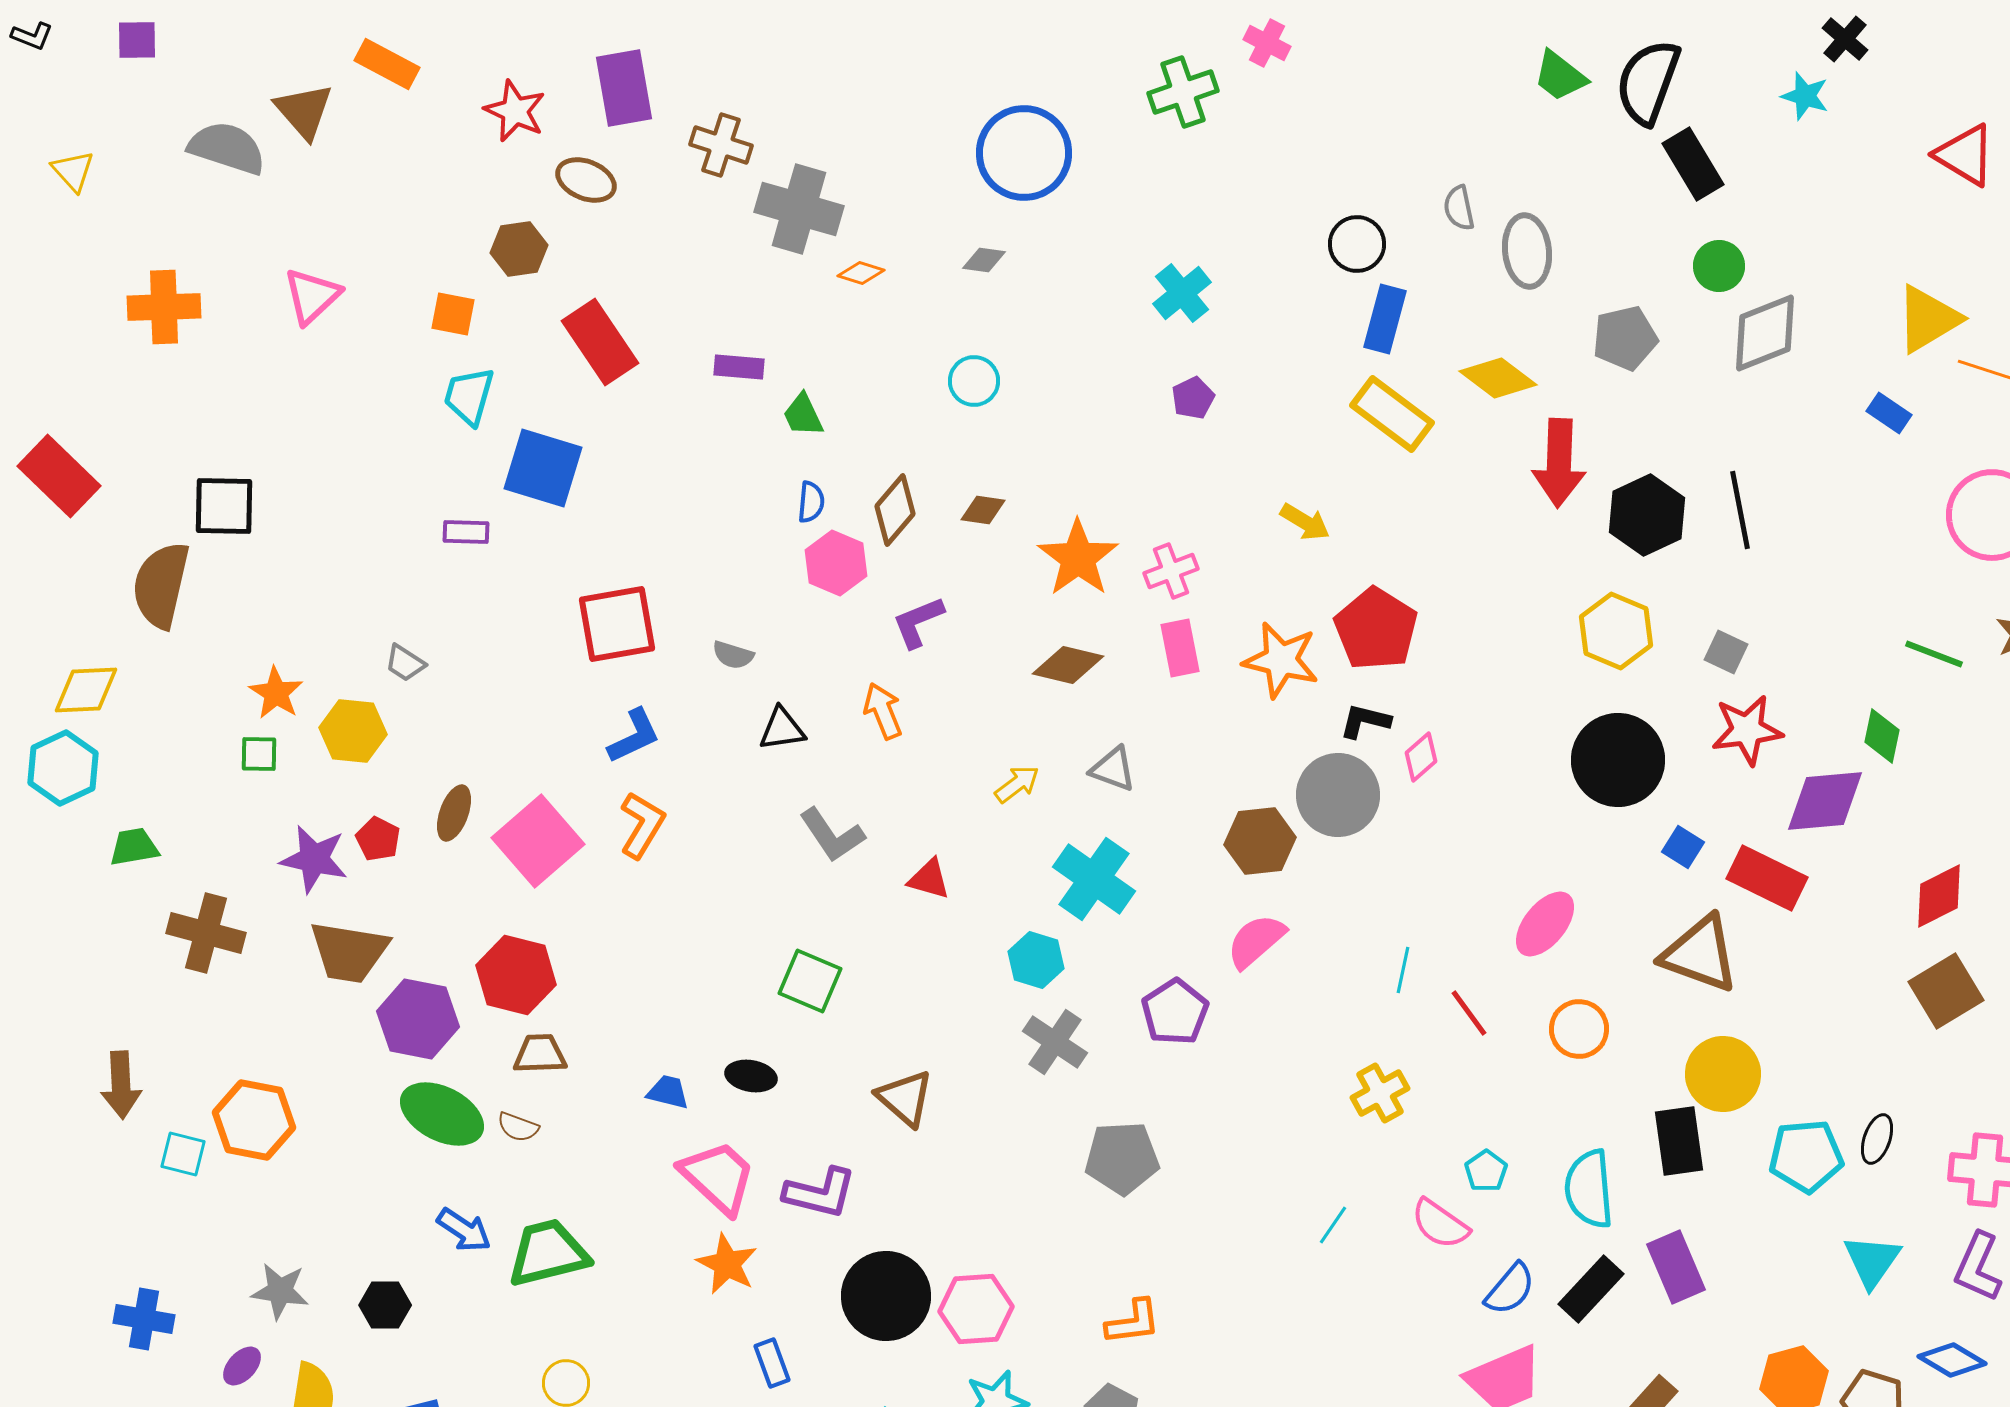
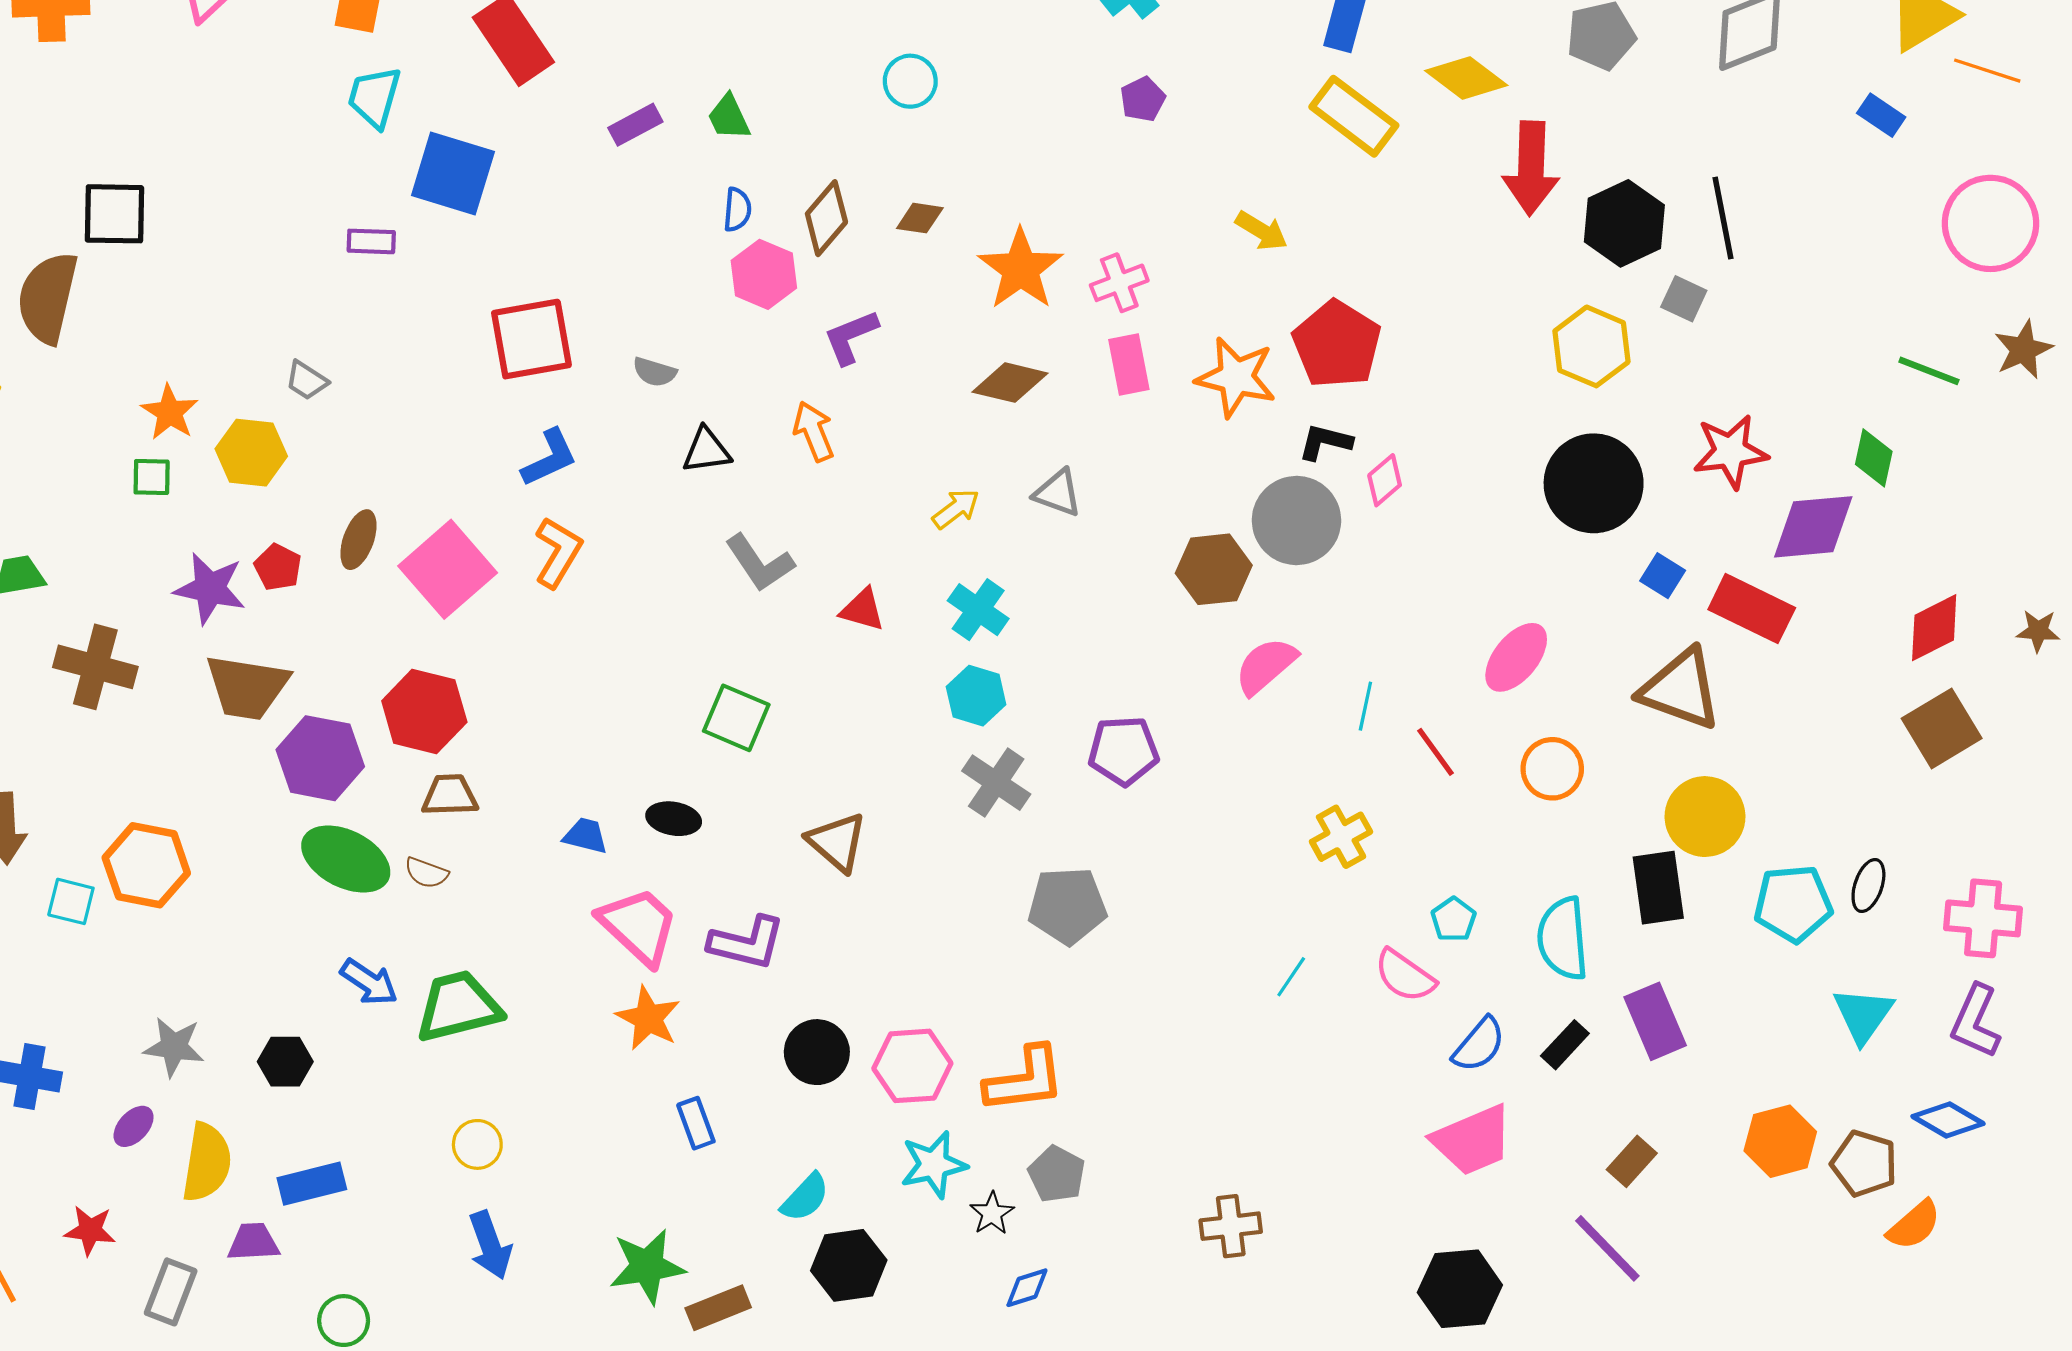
purple rectangle: (739, 367) -> (635, 125), moved, turned -33
gray square: (1726, 652) -> (1684, 299), moved
cyan cross: (1094, 879) -> (978, 610), moved, size x0.7
pink semicircle: (1256, 941) -> (1266, 666), moved
purple pentagon: (1175, 1012) -> (1124, 751), turned 30
black rectangle: (1591, 1289) -> (1565, 1045), size x0.7
black circle: (886, 1296) -> (817, 1052), size x0.7
orange L-shape: (1133, 1322) -> (1025, 1080), moved, size x1.4

